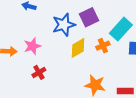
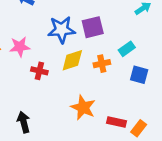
cyan rectangle: (121, 29) -> (127, 49), size x0.6
red cross: (39, 72) -> (39, 71), moved, turned 32

